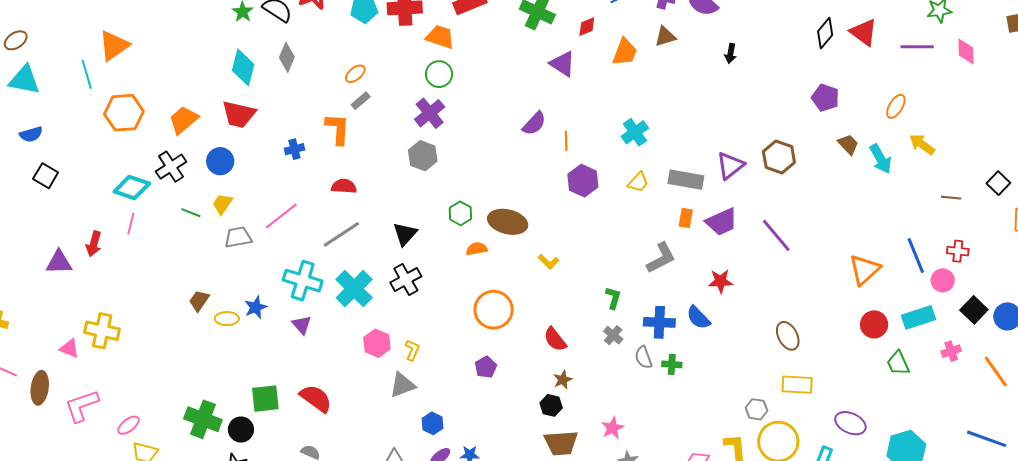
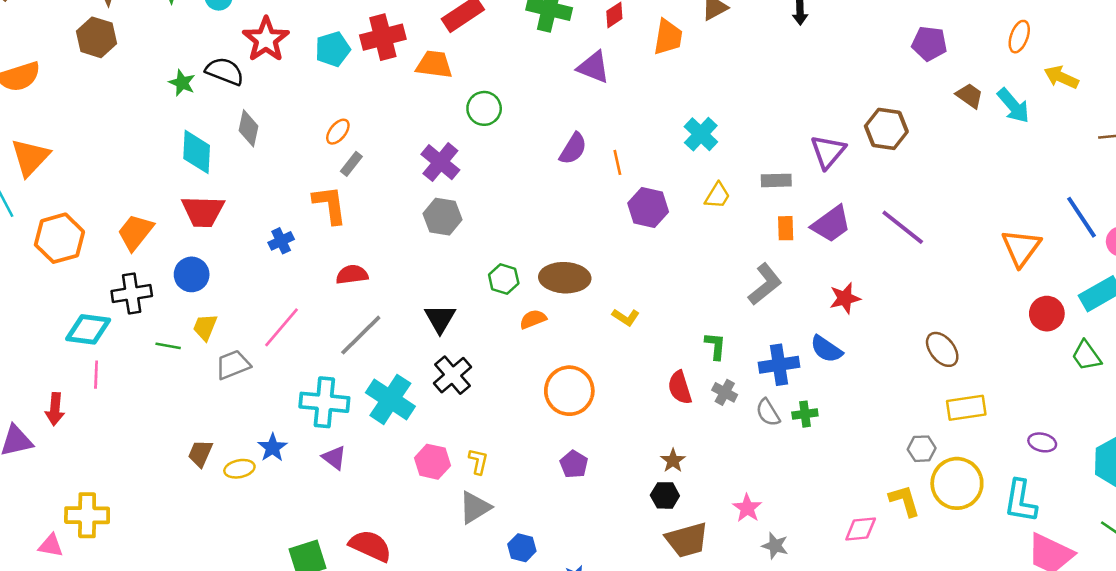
green circle: (439, 74) -> (484, 108), moved
black cross: (171, 167) -> (132, 293), turned 36
gray rectangle: (686, 180) -> (776, 180), size x0.7
red semicircle: (555, 339) -> (680, 388), moved, turned 32
purple ellipse: (850, 423) -> (1042, 442), size x0.7

